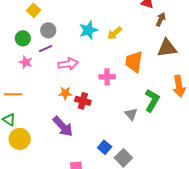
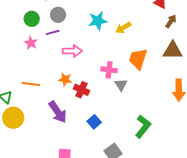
orange line: (13, 94) -> (31, 84), moved
green L-shape: (152, 100) -> (143, 126), moved
gray triangle: (131, 114) -> (121, 85), moved
blue square: (105, 147) -> (94, 122), moved

